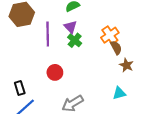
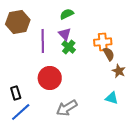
orange cross: (110, 35) -> (103, 42), turned 30
red circle: (55, 72) -> (50, 78), size x1.5
cyan triangle: (119, 93) -> (112, 98), turned 32

